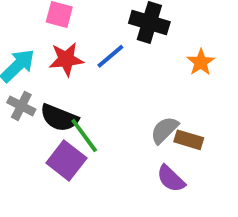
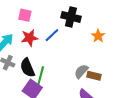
black semicircle: (59, 118) -> (27, 68), turned 48
green line: (84, 136) -> (41, 76), turned 54

